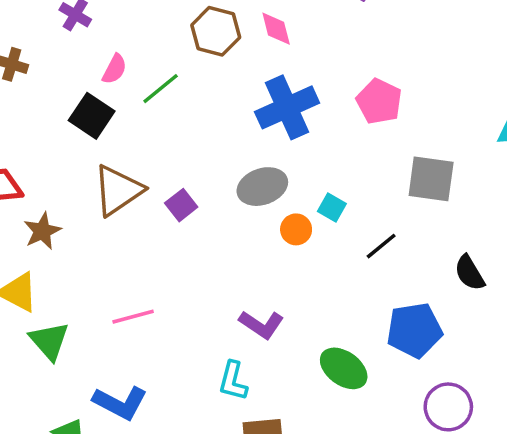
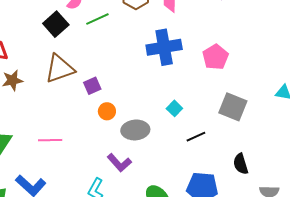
gray ellipse: (262, 187) -> (135, 130), moved
orange circle: (296, 229) -> (107, 111), moved

